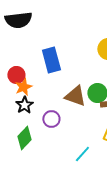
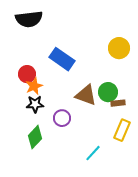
blue rectangle: (51, 60) -> (62, 59), turned -40
black star: (24, 105) -> (35, 104), turned 30

